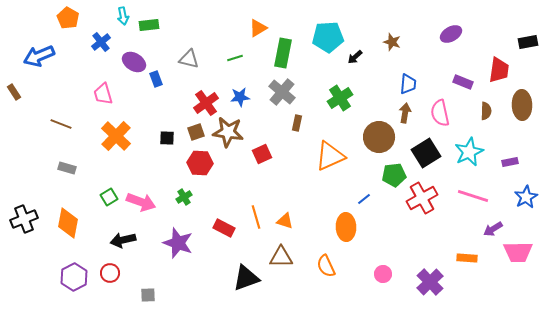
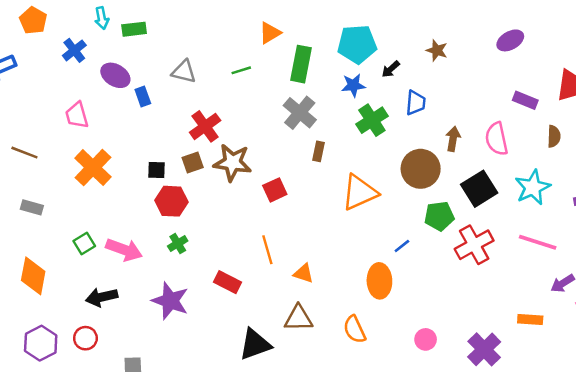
blue trapezoid: (408, 84) -> (416, 103), moved
blue star: (240, 97) -> (353, 85), moved
red hexagon: (200, 163) -> (171, 201), moved
orange line: (256, 217) -> (267, 250), moved

